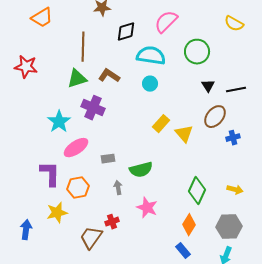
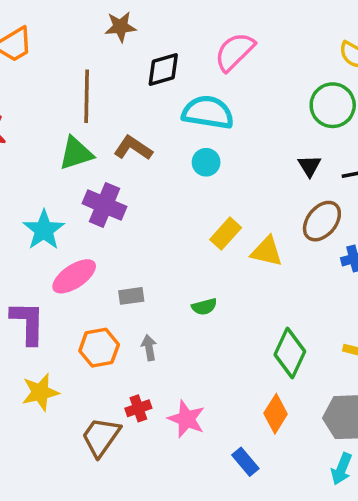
green circle: (197, 52) -> (333, 105), moved
yellow triangle: (184, 134) -> (267, 251), turned -36
green semicircle: (141, 170) -> (204, 307), moved, size x0.6
orange hexagon: (78, 188) -> (99, 348), moved
pink star: (147, 208) -> (186, 419), moved
blue rectangle: (183, 251) -> (245, 462), moved

